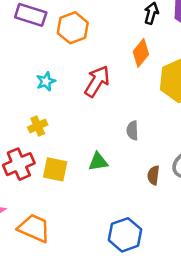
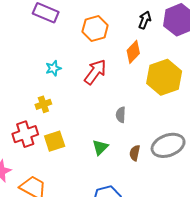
orange hexagon: (73, 28) -> (95, 29), moved
green triangle: (98, 162) -> (100, 147), moved, turned -42
yellow square: (55, 169) -> (55, 141), turned -35

